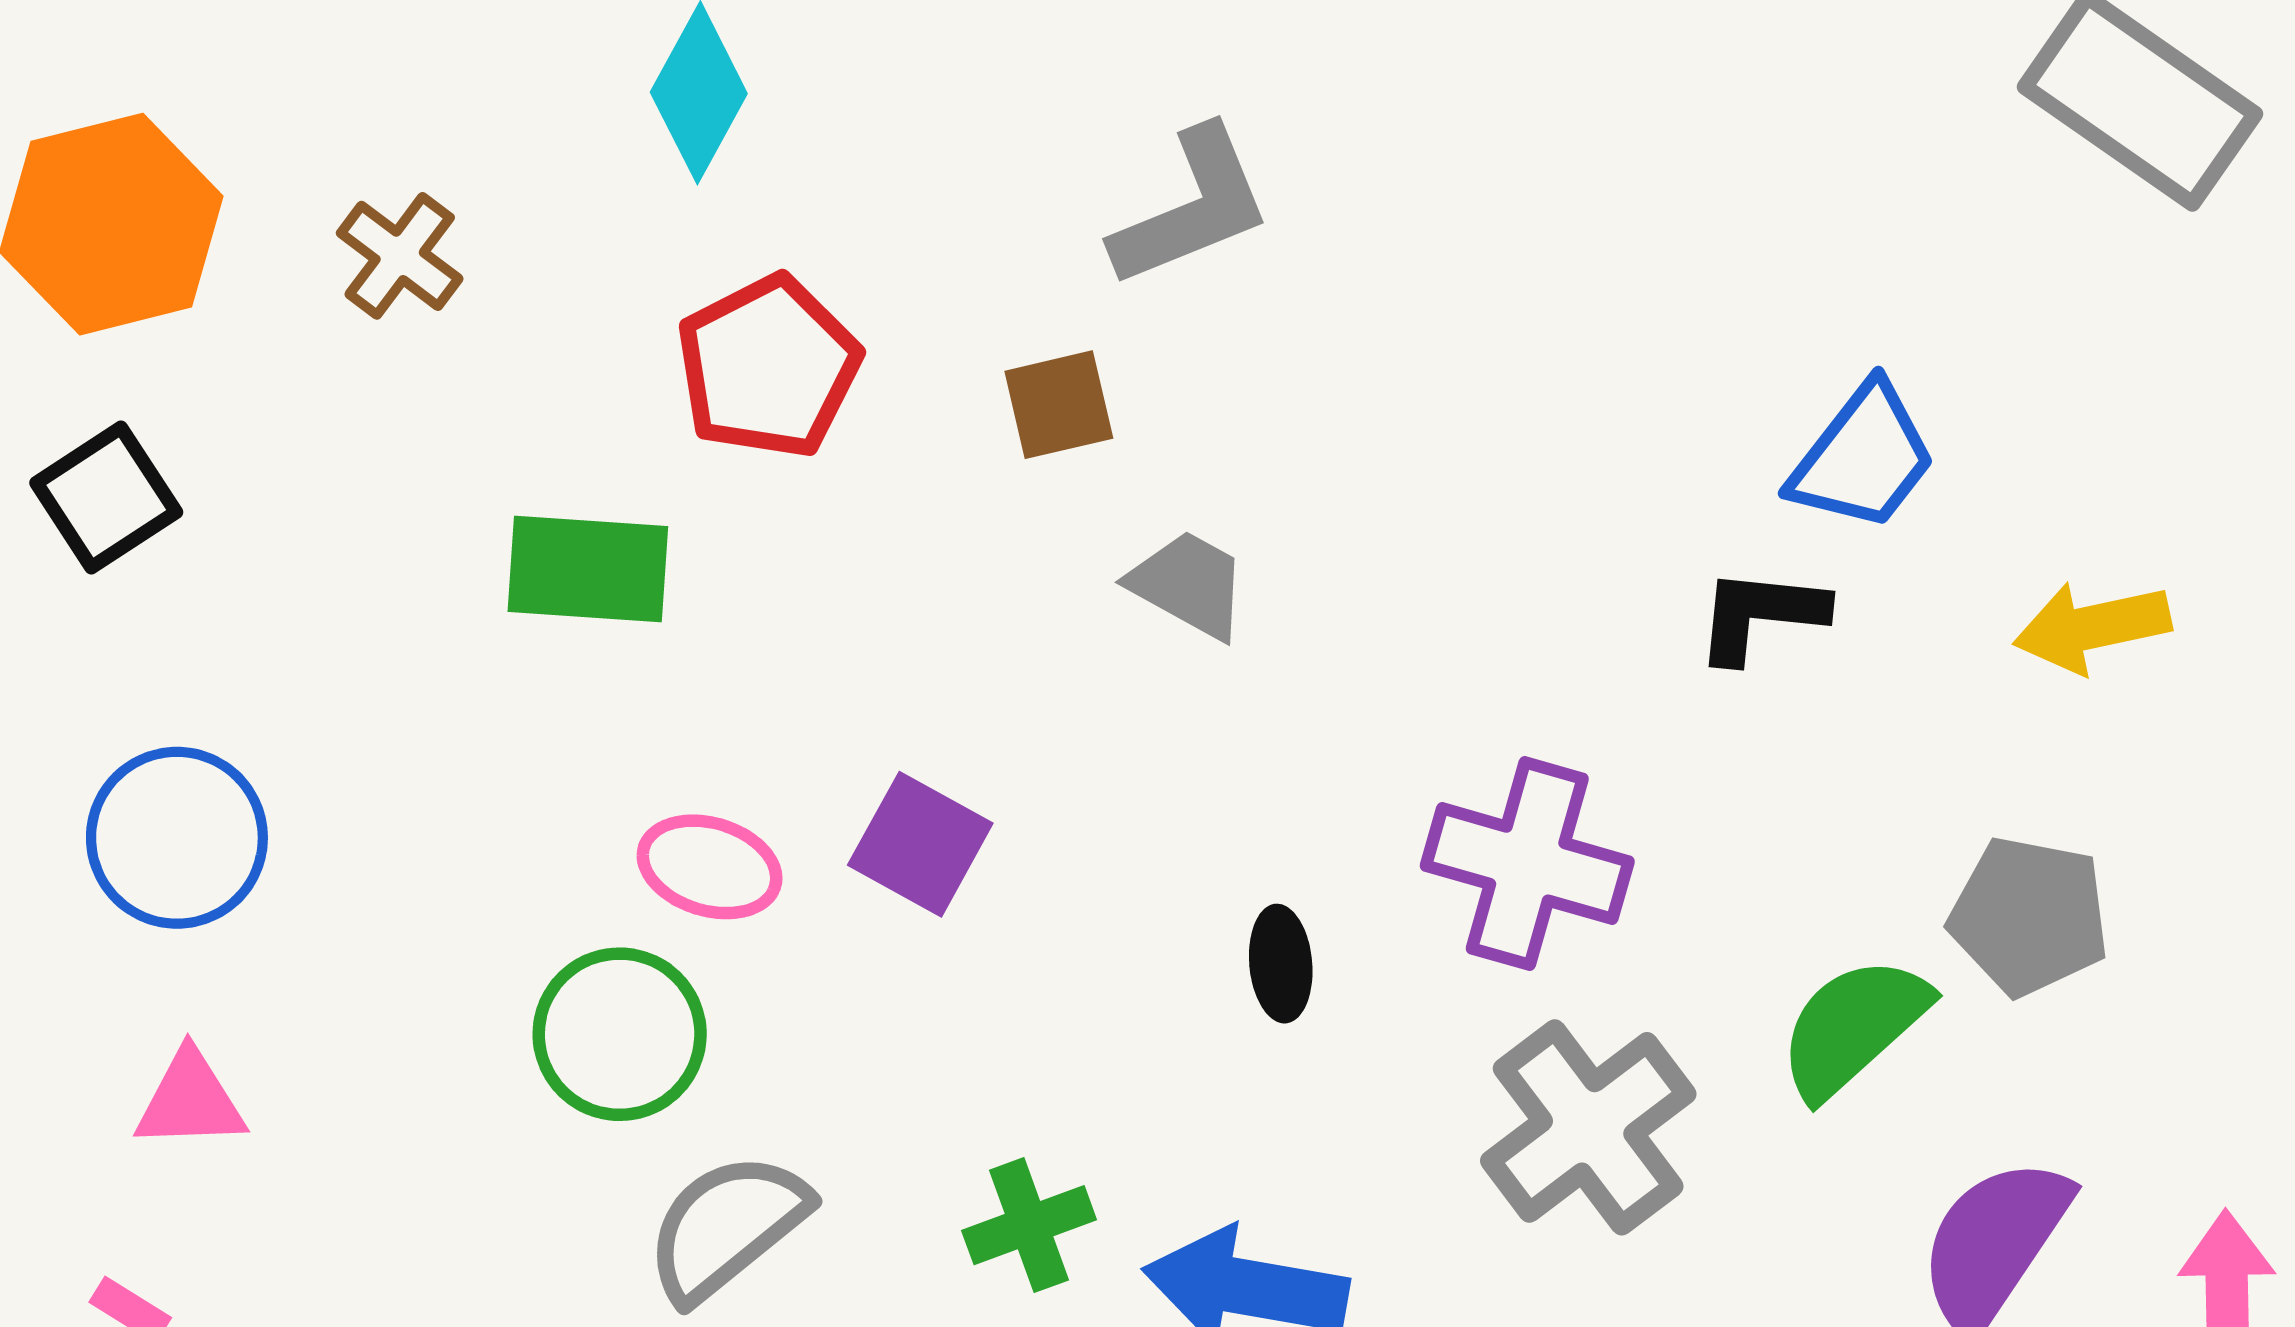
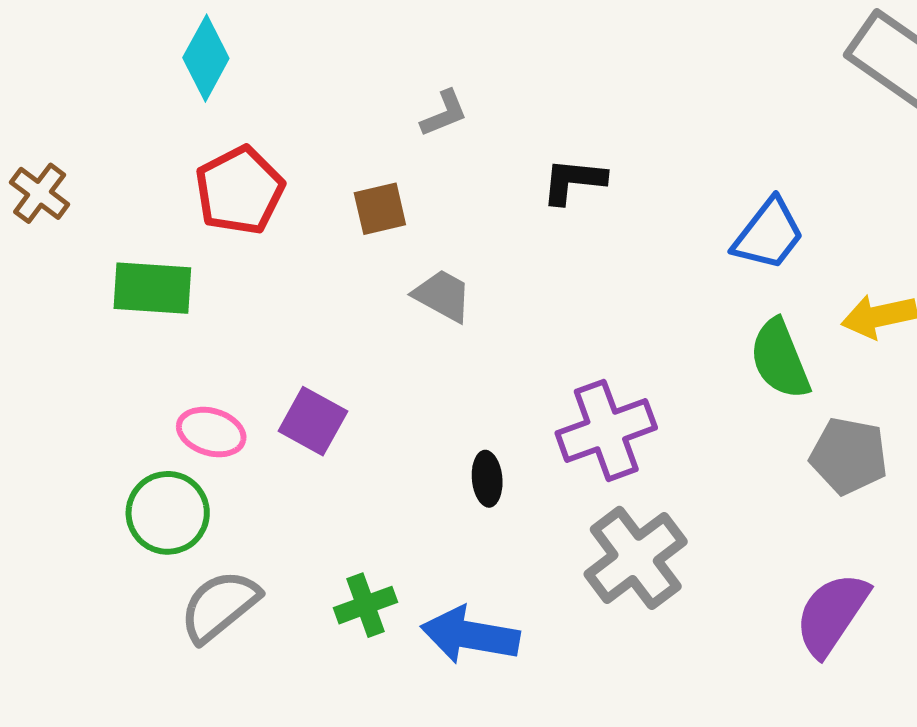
gray L-shape: (1192, 208) -> (444, 113), size x0.6
brown cross: (400, 256) -> (40, 193), moved
black L-shape: (1761, 615) -> (573, 181), moved
purple cross: (1527, 864) -> (606, 430), turned -36
green semicircle: (1853, 1027) -> (780, 359), moved, turned -70

